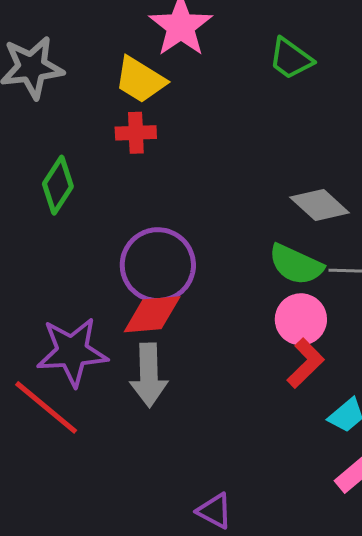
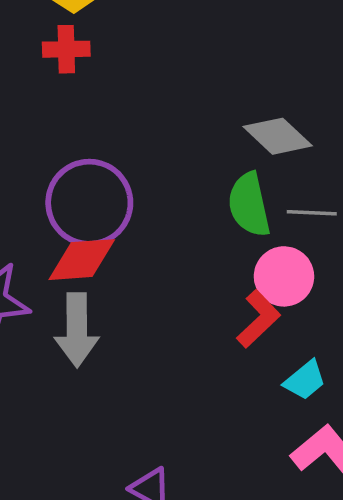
green semicircle: (296, 265) -> (249, 205), turned 52
pink circle: (301, 319) -> (284, 276), moved

